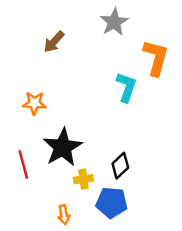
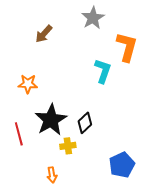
black diamond: (120, 166) -> (85, 123), moved
blue pentagon: (112, 202) -> (122, 165), moved, turned -30

